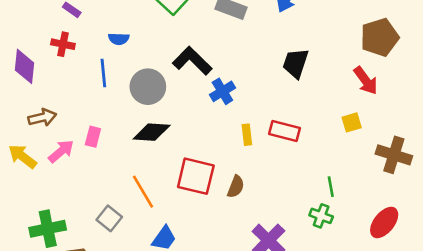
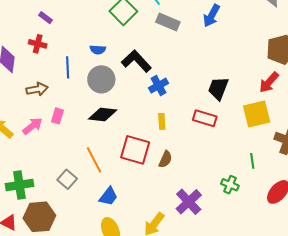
blue semicircle: (119, 39) -> (98, 50), moved
black trapezoid: (296, 63) -> (218, 88), moved
red arrow: (366, 81) -> (269, 82), turned 75
brown arrow: (42, 118) -> (37, 89), moved
yellow square: (352, 122) -> (257, 114), size x1.8
yellow rectangle: (247, 135) -> (162, 121), moved
green line: (331, 187) -> (252, 161), moved

